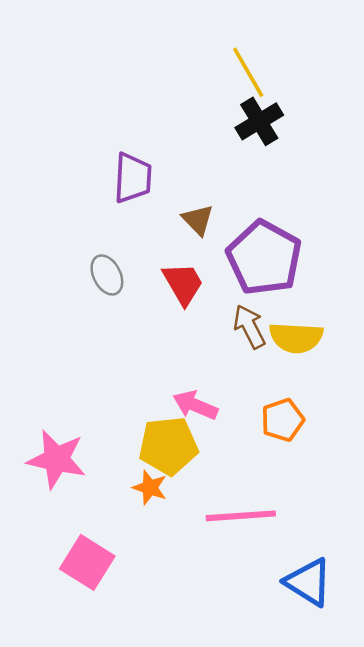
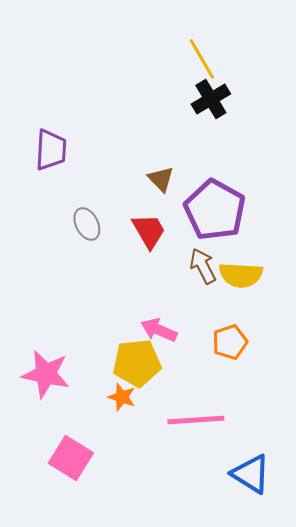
purple trapezoid: (133, 178) -> (51, 150), moved

